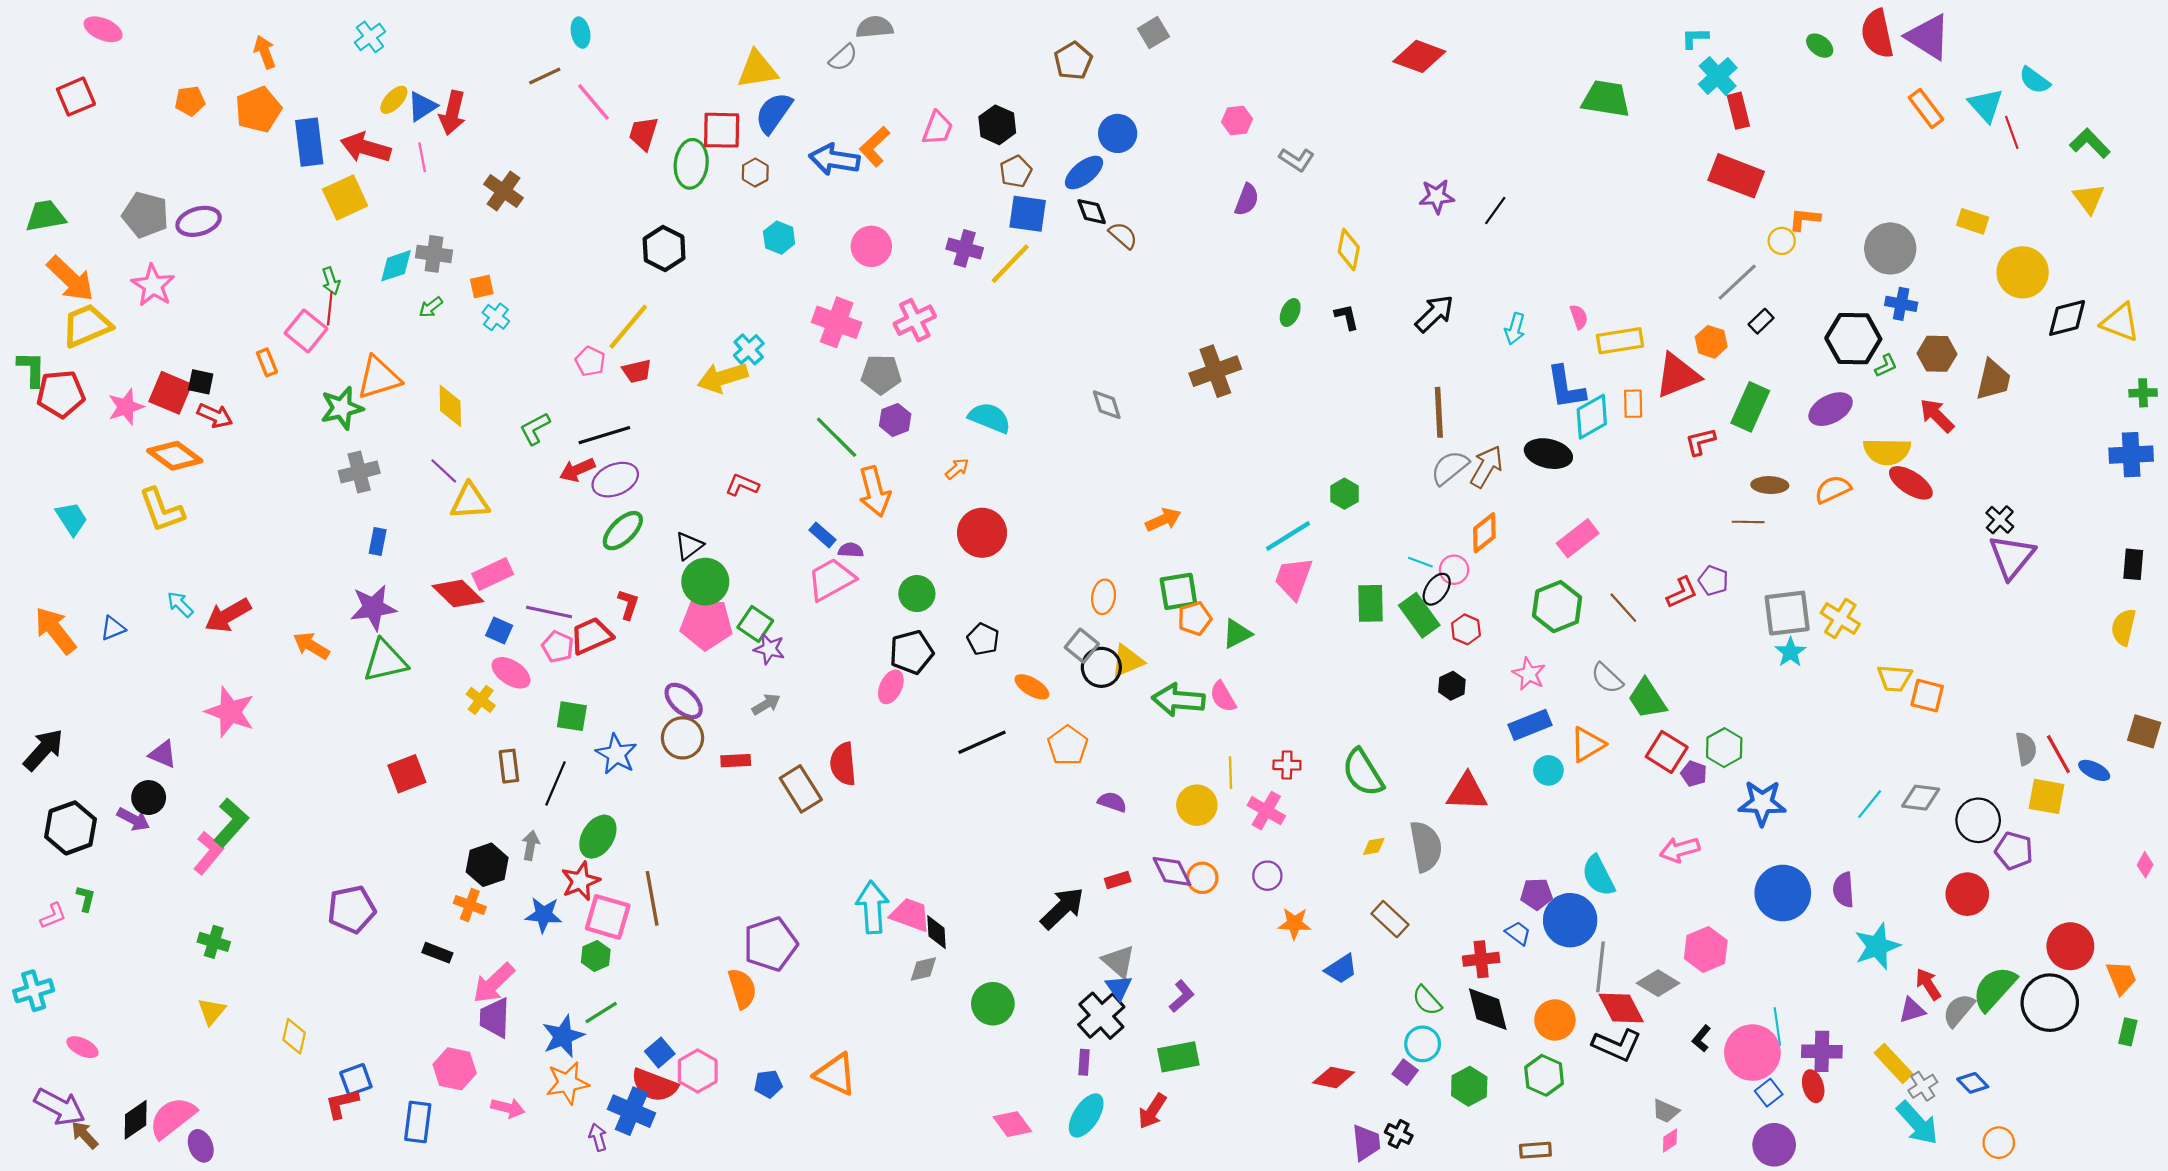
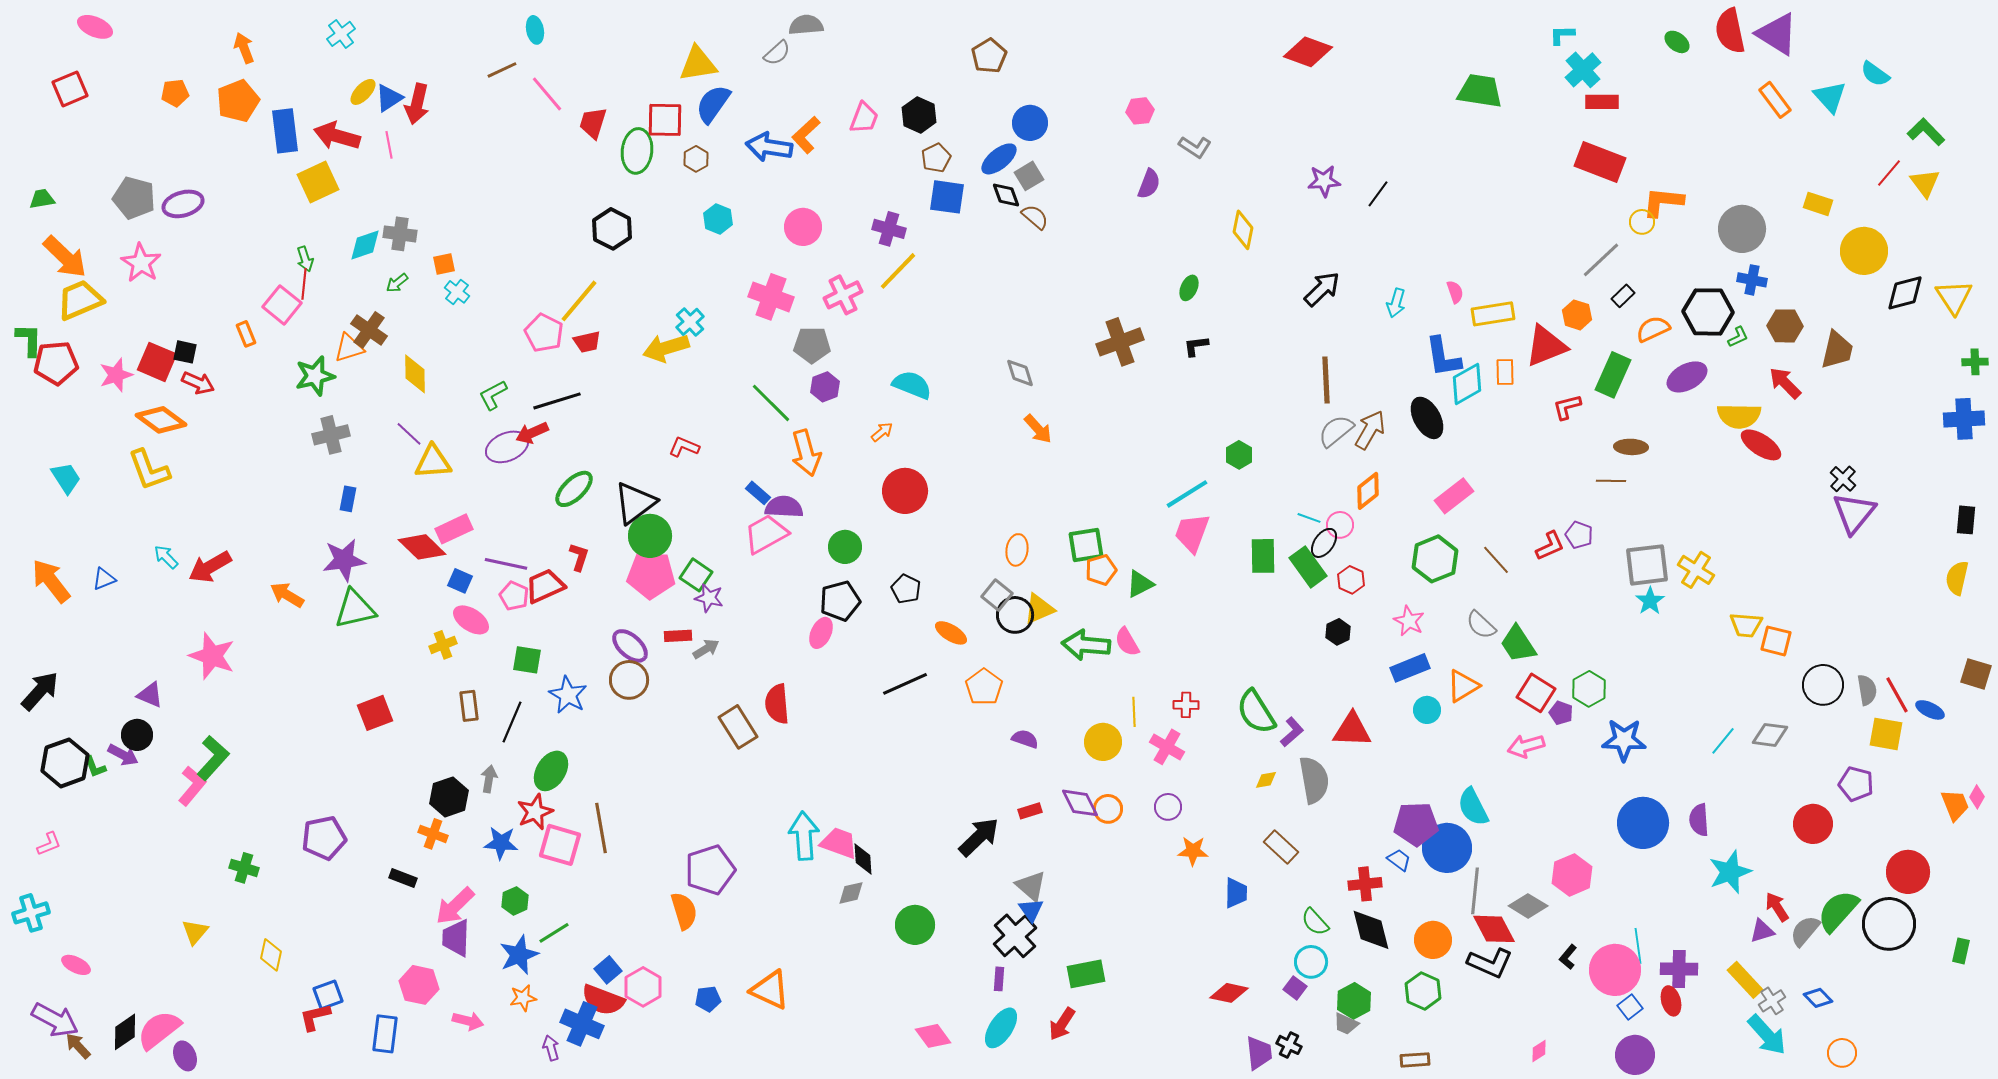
gray square: (1153, 33) -> (1029, 176), moved
red rectangle: (1738, 111) -> (1602, 102), turned -76
red line: (2012, 132) -> (1889, 173), moved, turned 60
brown cross: (503, 191) -> (369, 330), moved
green trapezoid: (46, 216) -> (42, 199), size x0.7
orange L-shape: (1805, 219) -> (1663, 202), size x1.4
yellow line: (1010, 264) -> (898, 271), moved
black L-shape: (1347, 317) -> (1196, 346), moved, turned -84
yellow triangle: (2120, 322) -> (1954, 297), turned 36
pink pentagon: (590, 361) -> (544, 333), size x1.4
orange triangle: (379, 378) -> (349, 348), size x0.7
black ellipse: (1548, 454) -> (1427, 418), turned 48
purple ellipse: (615, 480) -> (507, 447), moved
orange semicircle: (1833, 489) -> (1653, 329), moved
orange arrow: (1163, 520) -> (1038, 429), moved, turned 72
black triangle: (689, 546) -> (635, 503), size x1.6
purple semicircle: (851, 550) -> (784, 507), size x1.6
yellow cross: (481, 700) -> (443, 645), turned 32
red rectangle: (736, 761) -> (678, 636), moved
black circle: (1978, 820) -> (1823, 685), moved
pink arrow: (1680, 850) -> (1526, 746), moved
purple pentagon: (1536, 894) -> (1416, 824), size x1.5
green L-shape: (86, 898) -> (95, 767), moved, turned 145
green cross: (214, 942) -> (244, 868), moved
green hexagon: (596, 956) -> (515, 901), moved
blue trapezoid: (1341, 969) -> (1236, 893), turned -56
orange trapezoid: (2121, 978) -> (1955, 805), moved
purple L-shape: (1182, 996) -> (1292, 732), moved
orange star: (567, 1083) -> (523, 998), size x0.7
gray trapezoid: (1666, 1111) -> (1346, 1024), moved

